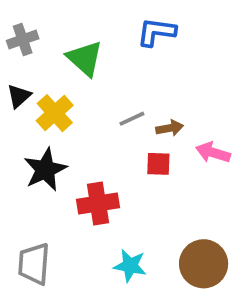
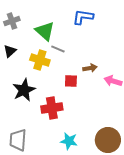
yellow cross: (55, 113) -> (40, 60), moved, turned -30
gray line: (132, 119) -> (58, 49), moved, turned 48
red square: (158, 164) -> (71, 81), moved

